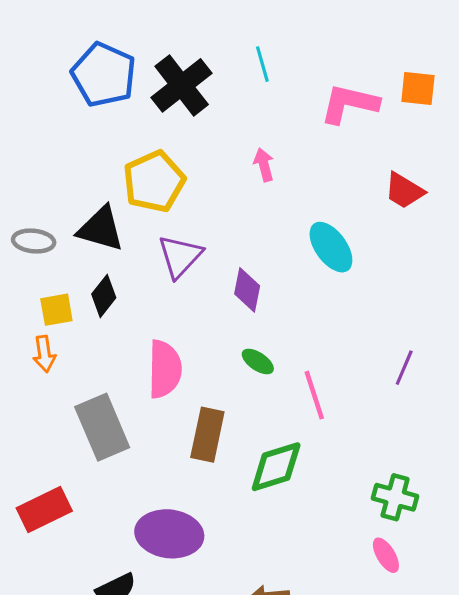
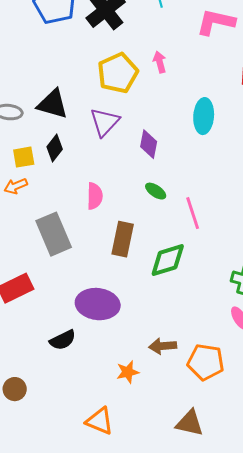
yellow pentagon: (154, 182) -> (118, 73), moved
cyan ellipse: (331, 247) -> (204, 116), turned 40
orange arrow: (44, 354) -> (16, 186), turned 75
pink semicircle: (165, 369) -> (95, 196), size x0.7

